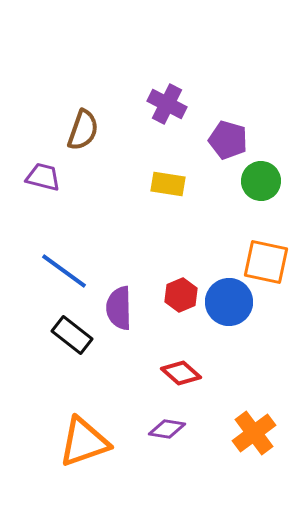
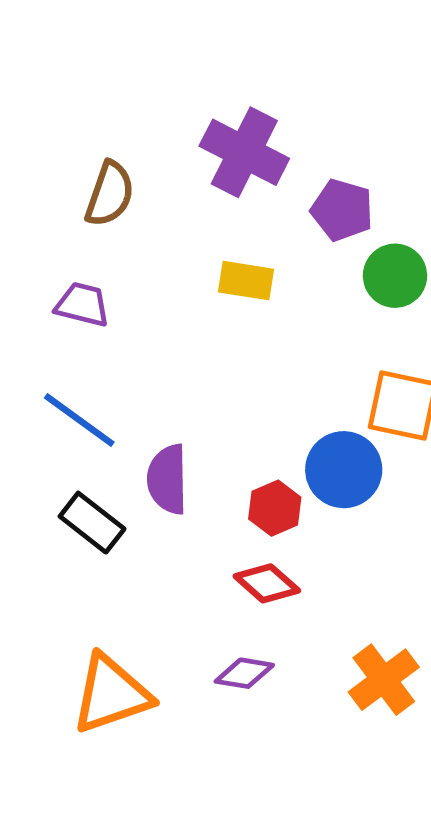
purple cross: (167, 104) -> (244, 152), size x1.4
purple trapezoid: (43, 177) -> (82, 305), moved
red hexagon: (181, 295) -> (275, 508), moved

